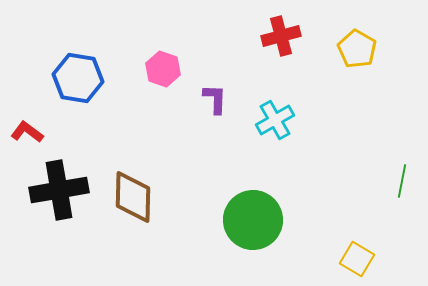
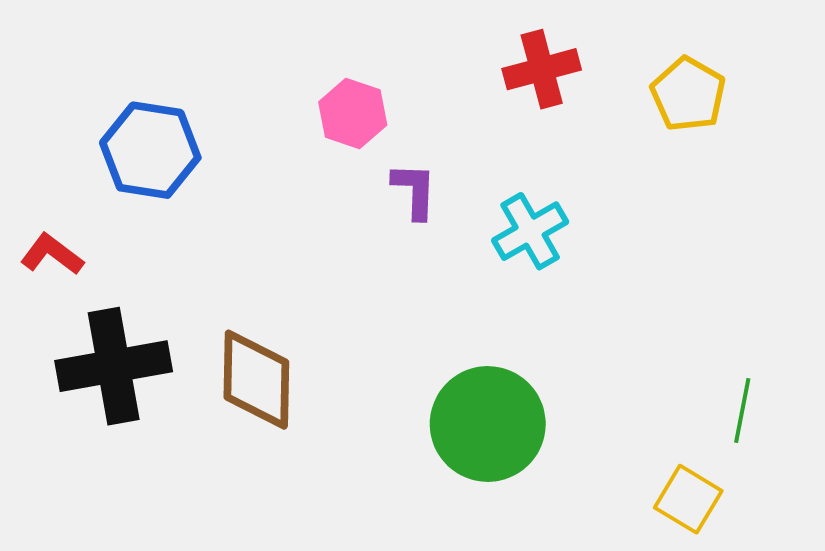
pink hexagon: (163, 69) -> (353, 114), moved
green line: (402, 181) -> (742, 410), moved

